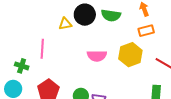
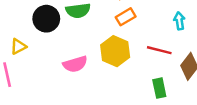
yellow triangle: (65, 24) -> (18, 46), moved

